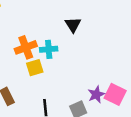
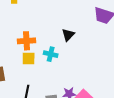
cyan cross: (49, 49) -> (51, 54), moved

